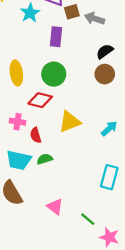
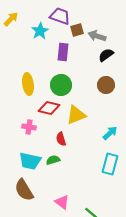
black semicircle: (105, 51) -> (106, 55), moved
yellow triangle: (70, 122) -> (76, 115), moved
red semicircle: (36, 135) -> (61, 139), moved
cyan rectangle: (109, 177) -> (110, 164), moved

